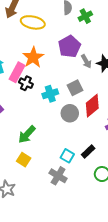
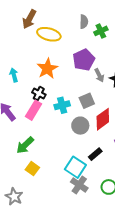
pink rectangle: (17, 72) -> (33, 110), moved
green arrow: (27, 134) -> (25, 145), moved
black rectangle: (88, 152) -> (95, 154), moved
cyan square: (67, 156) -> (75, 167), size x1.5
gray cross: (58, 176) -> (79, 185), moved

